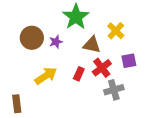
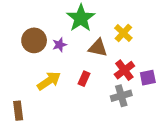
purple square: (129, 61) -> (148, 78), moved
red cross: (102, 68) -> (124, 70), moved

